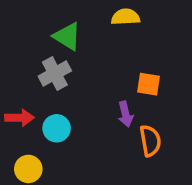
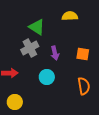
purple arrow: (126, 114) -> (55, 53), moved
cyan circle: (57, 128) -> (47, 77), moved

